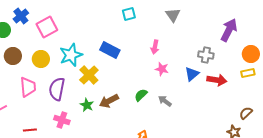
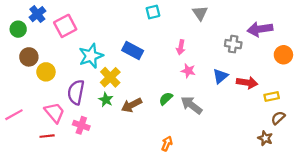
purple arrow: (229, 30) -> (260, 29), turned -125
gray cross: (206, 55) -> (233, 44), moved
yellow circle: (41, 59) -> (46, 72), moved
yellow rectangle: (248, 73) -> (272, 96), moved
pink trapezoid: (28, 87) -> (55, 113), moved, turned -35
gray arrow: (165, 101) -> (191, 105), size x1.5
green star: (87, 105) -> (106, 100), moved

